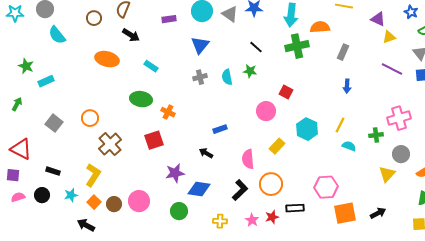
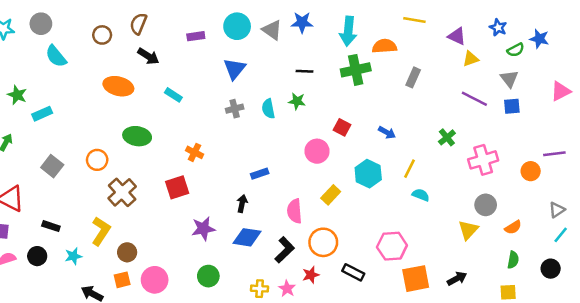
black line: (256, 47) -> (305, 71), turned -40
blue arrow: (347, 86) -> (387, 132), moved, turned -64
green ellipse: (141, 99) -> (137, 136), moved
green cross: (376, 135) -> (447, 137), moved, turned -32
black arrow: (206, 153) -> (242, 204), turned 72
blue diamond: (199, 189) -> (247, 237), moved
pink circle: (139, 201) -> (155, 280), moved
orange square: (94, 202) -> (122, 280), moved, turned 32
brown circle: (114, 204) -> (127, 252), moved
black rectangle: (295, 208) -> (353, 272), turned 30
red star: (272, 217) -> (311, 275), moved
pink star: (252, 220) -> (287, 289), moved

